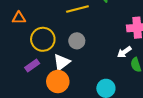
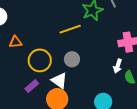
white arrow: (124, 52) -> (118, 66), turned -32
white triangle: (62, 62) -> (59, 81), turned -42

